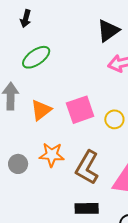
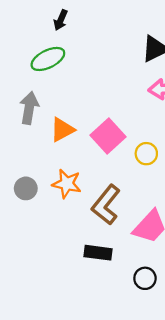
green ellipse: (36, 57) -> (48, 59), moved
pink square: (80, 110) -> (108, 136), turned -32

